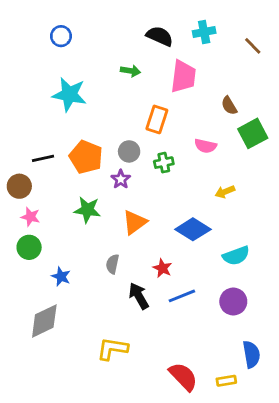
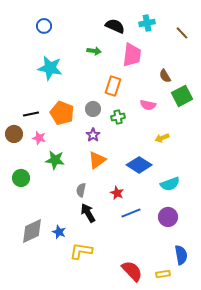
purple star: (121, 179) -> (93, 135), moved
green star: (87, 210) -> (55, 160), moved
pink star: (30, 217) -> (39, 138), moved
blue star: (61, 277) -> (59, 232), moved
black arrow: (139, 296) -> (88, 213), moved

